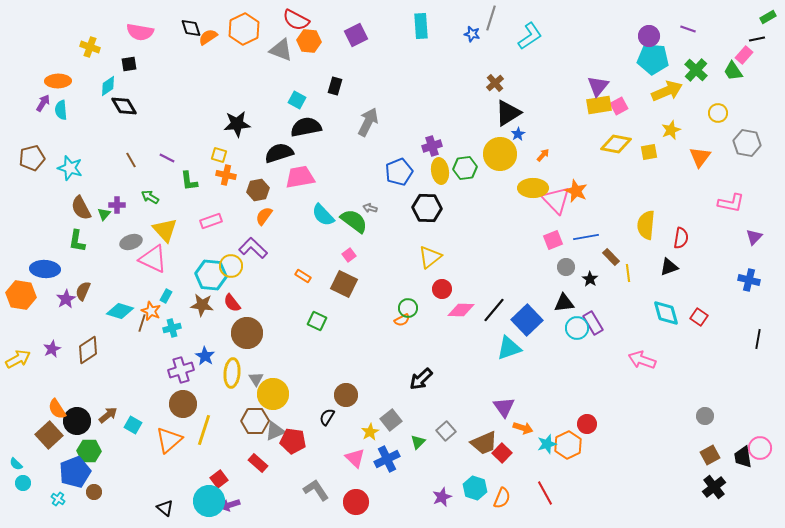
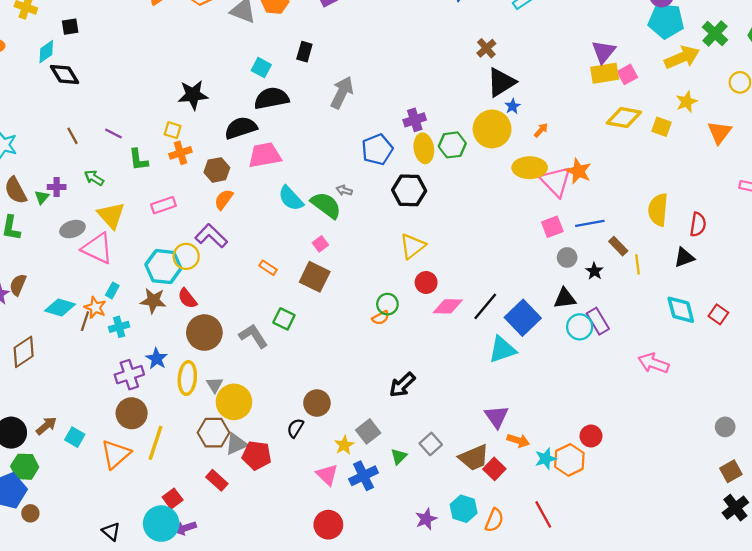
yellow square: (649, 152) -> (661, 127), turned 30
orange cross: (226, 175) -> (180, 153), turned -30
gray L-shape: (316, 490) -> (253, 336), moved

